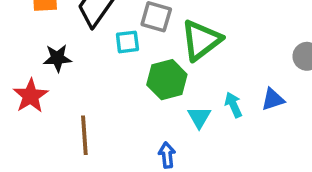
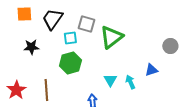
green hexagon: (167, 80) -> (70, 63), moved
red star: (31, 96) -> (16, 90), moved
cyan arrow: (233, 105) -> (130, 82), moved

